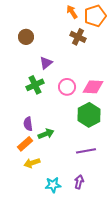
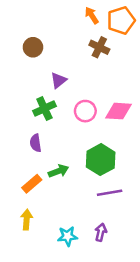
green hexagon: (89, 115) -> (101, 160), moved
purple semicircle: (28, 124) -> (36, 143), moved
yellow arrow: (32, 163) -> (27, 220), moved, turned 112

